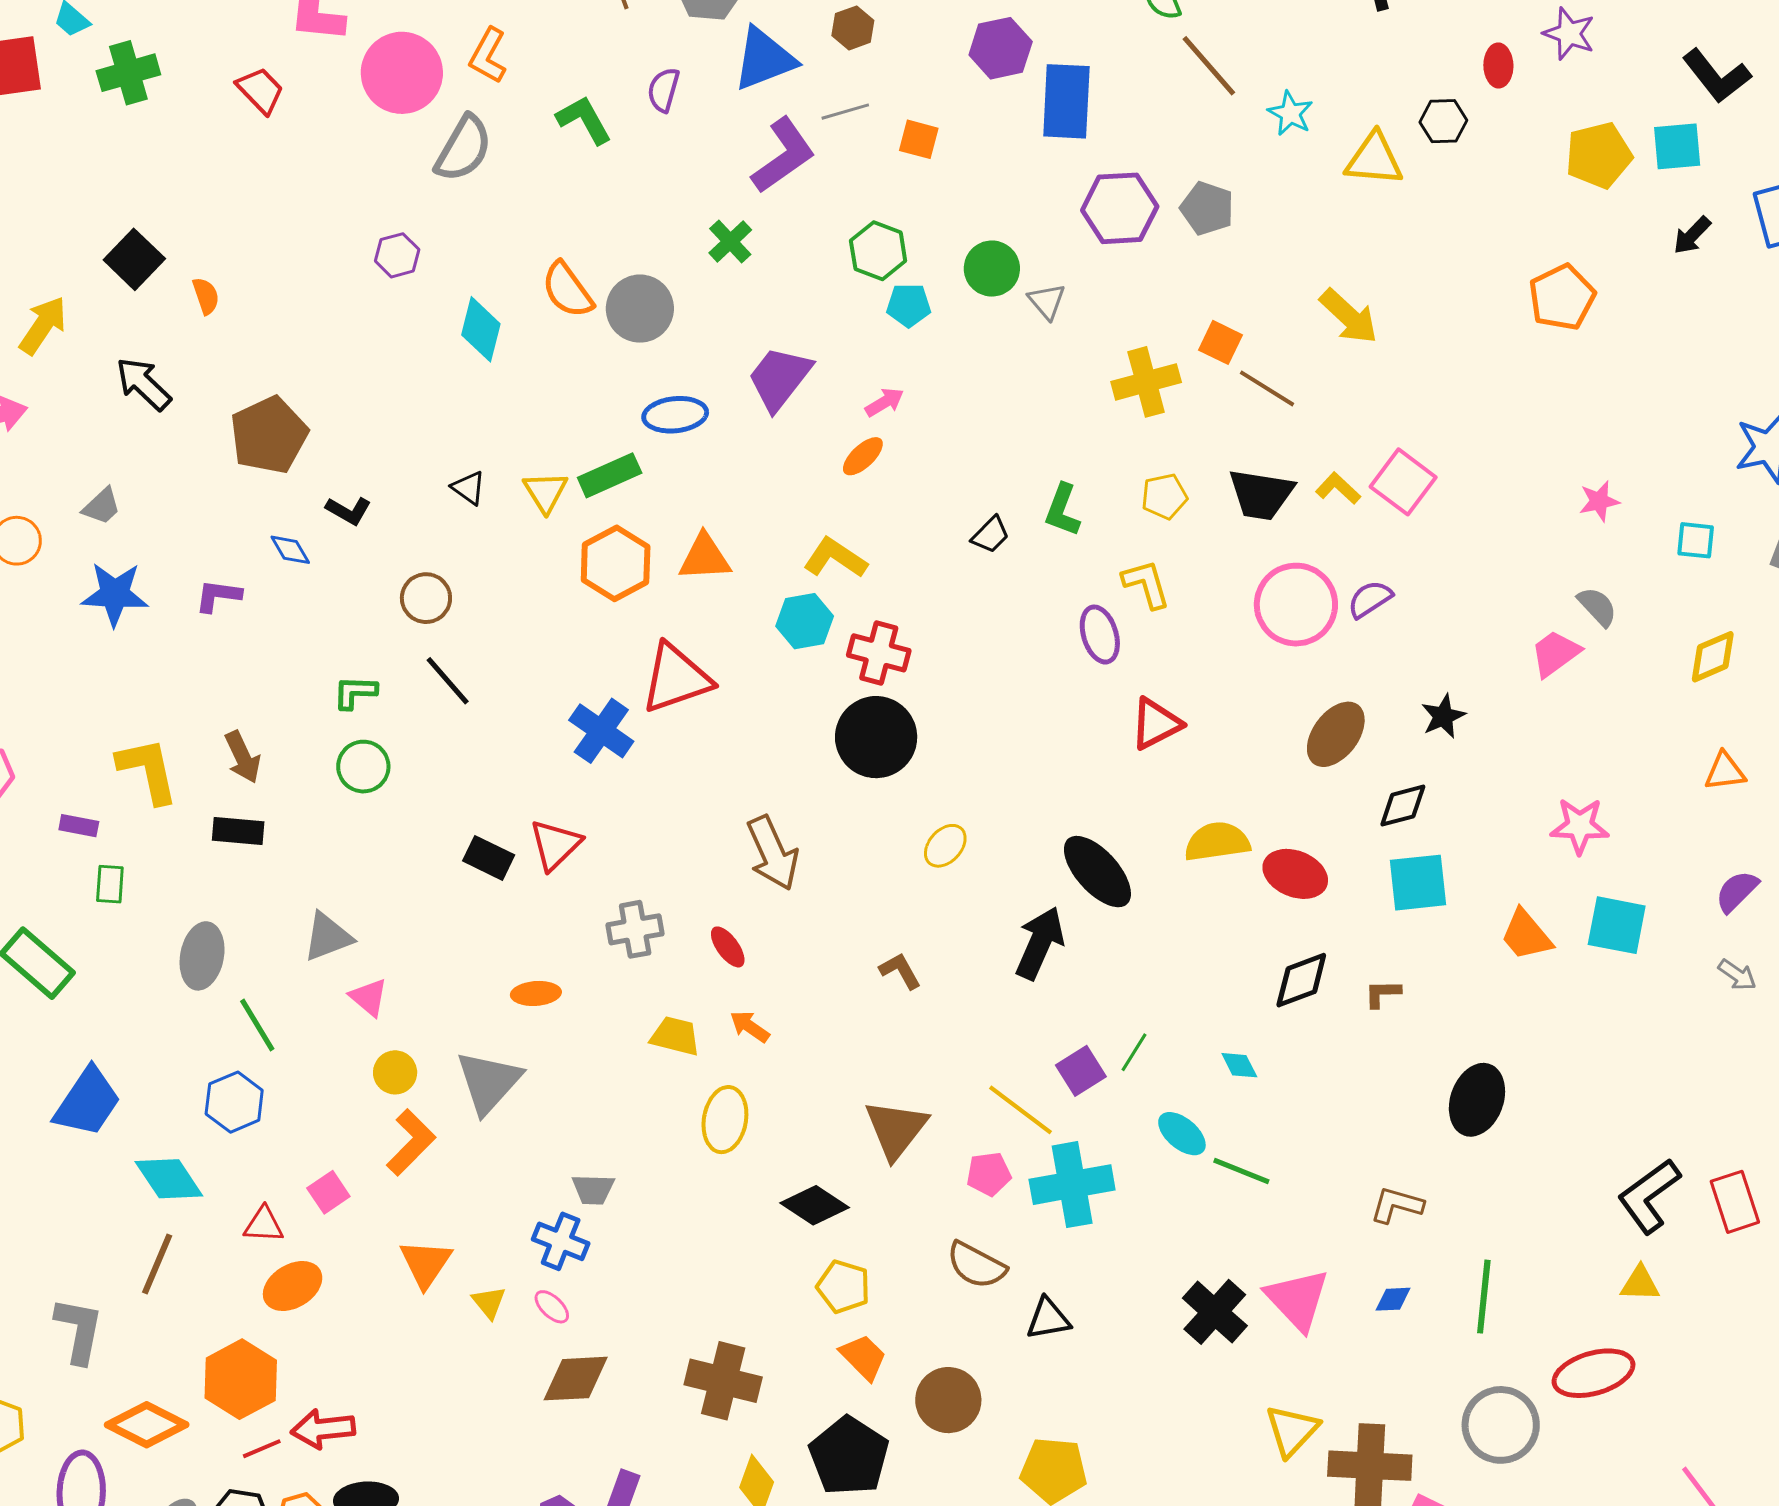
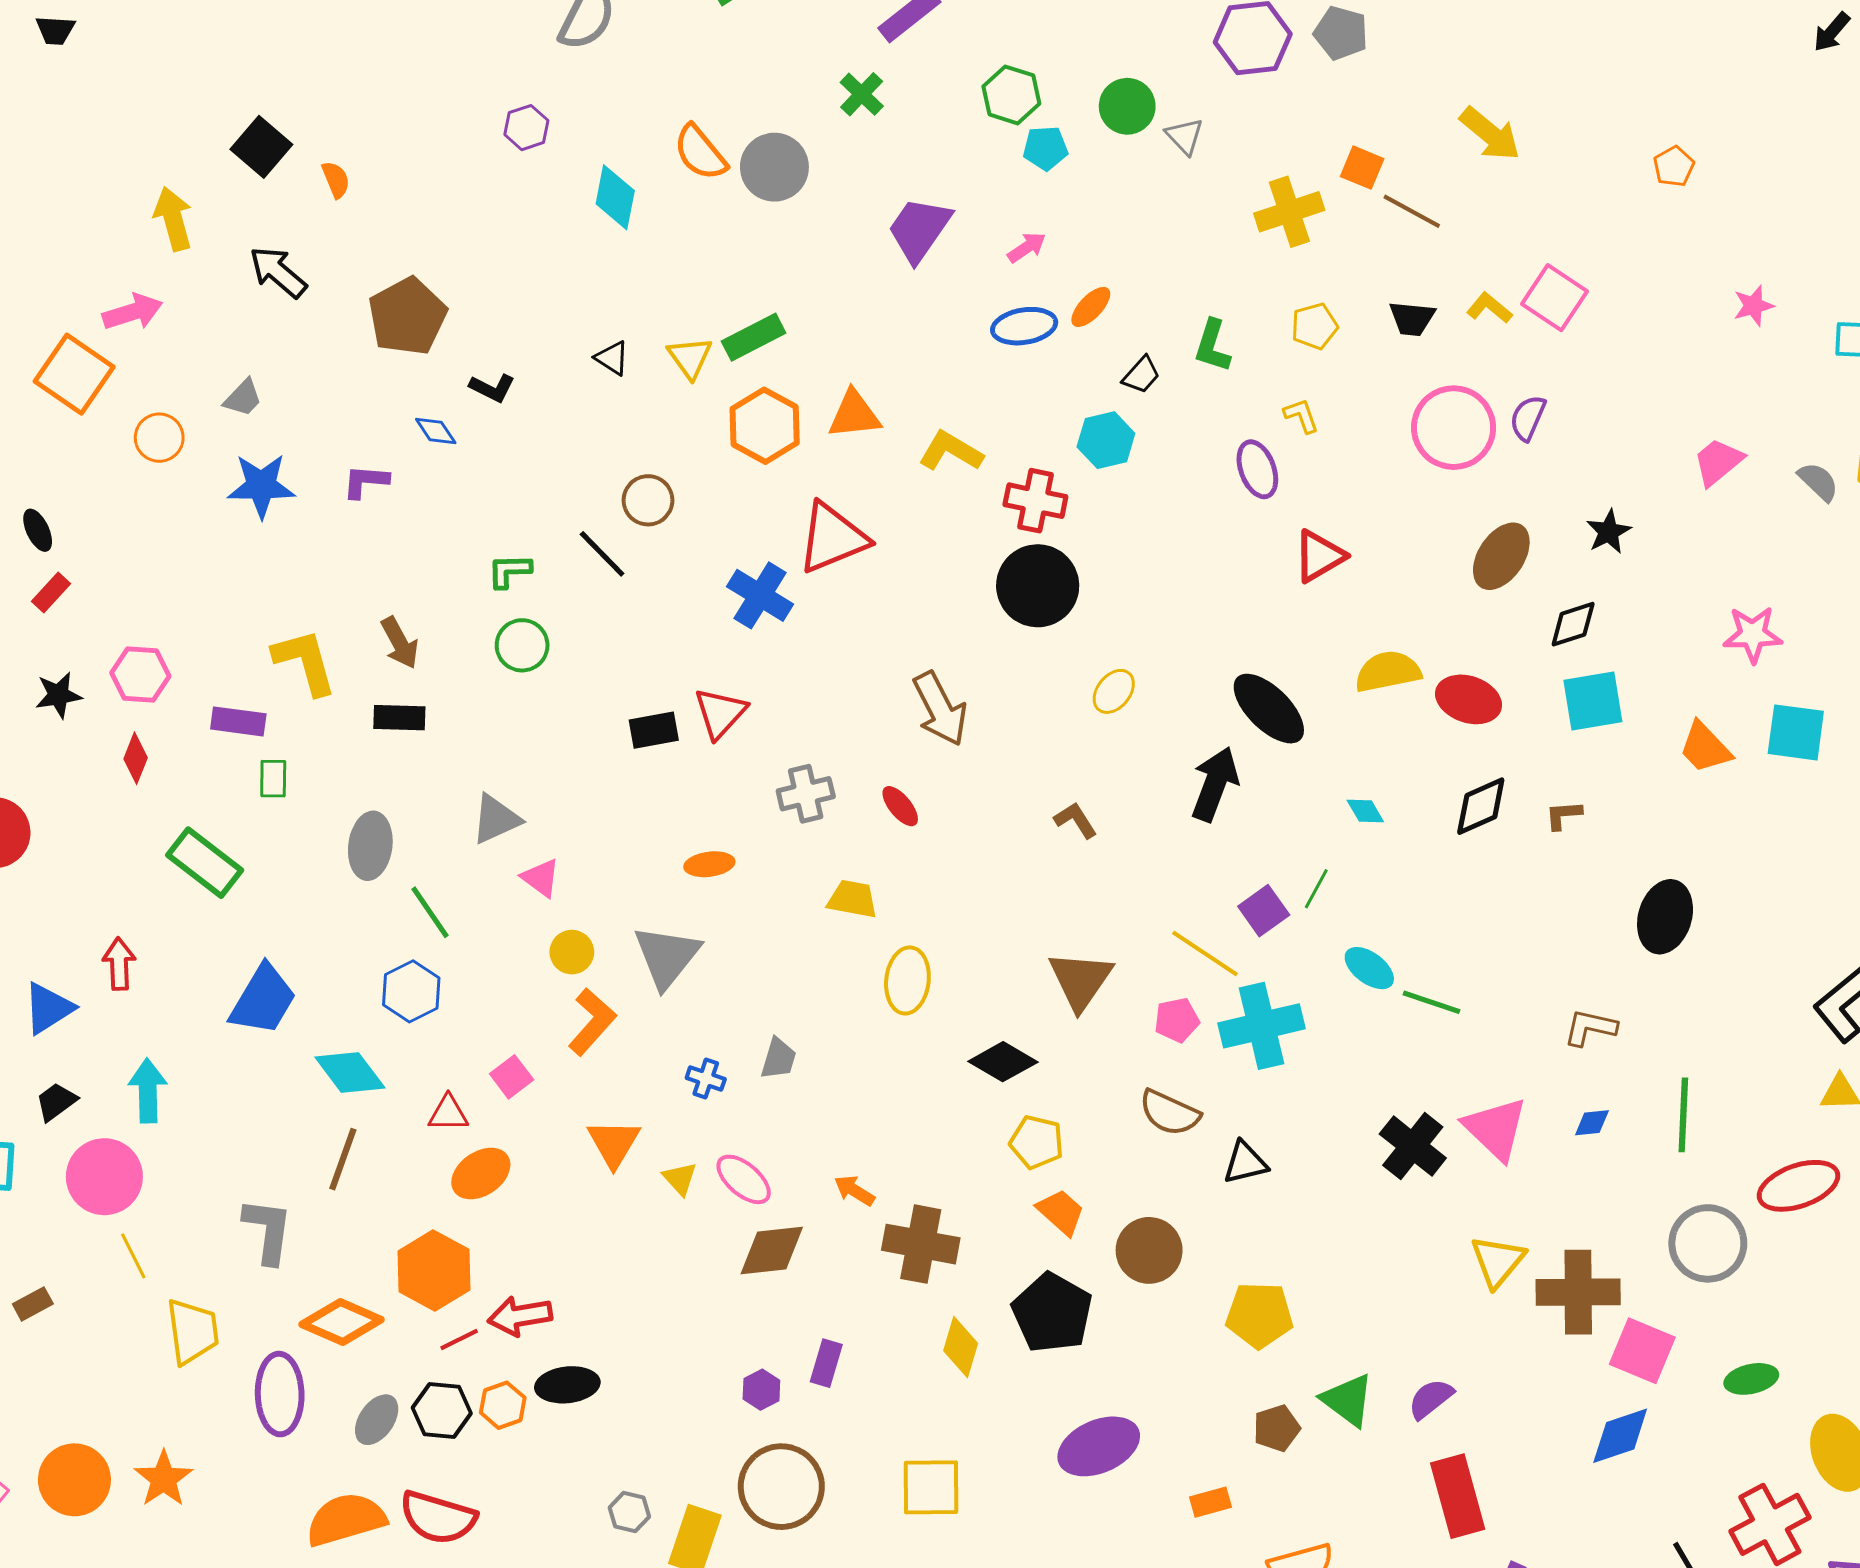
orange pentagon: (1562, 297) -> (1674, 166), moved, size x0.6
yellow arrow: (43, 325) -> (173, 219), turned -46
blue ellipse: (675, 415) -> (1024, 326), moved
orange ellipse: (863, 456) -> (1091, 307), moved
black trapezoid: (1261, 494) -> (1412, 318), size x0.7
yellow L-shape: (835, 558) -> (951, 451), moved
yellow L-shape: (1146, 584) -> (1301, 416), size x0.7
brown circle: (426, 598) -> (648, 500), moved
purple semicircle: (1370, 599) -> (1528, 418), turned -30
gray semicircle: (1597, 607) -> (1818, 482), moved
cyan hexagon: (805, 621) -> (1106, 440), moved
purple rectangle: (79, 826) -> (238, 721), size x1.4
black rectangle: (489, 858) -> (654, 730), turned -33
orange arrow: (750, 1027) -> (854, 1190), moved
cyan diamond: (1239, 1065) -> (1365, 811), moved
gray trapezoid: (593, 1189) -> (778, 1059), turned -72
blue cross: (561, 1241) -> (706, 1079), moved, size x0.7
pink ellipse: (552, 1307) -> (744, 1179), size x1.5

